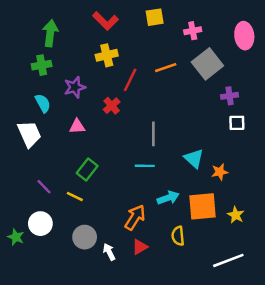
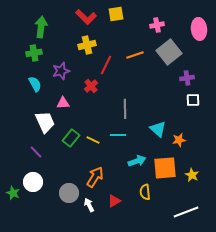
yellow square: (155, 17) -> (116, 14), moved
white trapezoid: (29, 134) -> (45, 122), moved
yellow line: (75, 197) -> (93, 140), moved
orange arrow: (135, 217) -> (95, 177), moved

